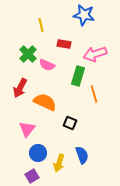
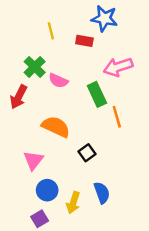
red rectangle: (64, 44) -> (84, 41), moved
green rectangle: (78, 76) -> (97, 94), turned -42
red arrow: (20, 88) -> (18, 97), moved
black square: (70, 123) -> (87, 153), turned 32

